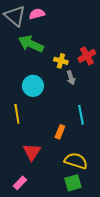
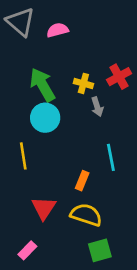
pink semicircle: (37, 14) -> (57, 30), moved
green arrow: (31, 44) -> (42, 85), moved, turned 35
yellow semicircle: (76, 161) -> (86, 215), moved

